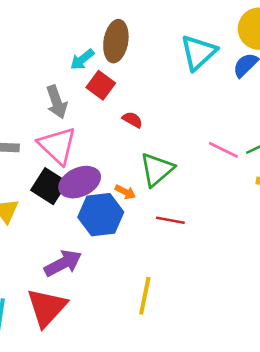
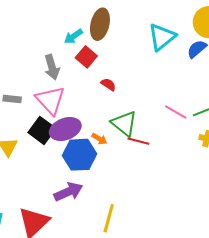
green triangle: (157, 170) -> (124, 123), turned -44
red line: (170, 220) -> (138, 141), moved
purple arrow: (63, 263) -> (68, 192), moved

